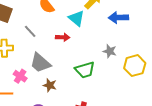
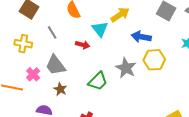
gray star: (110, 51) -> (126, 68), size x1.5
yellow hexagon: (135, 66) -> (154, 60), moved
green trapezoid: (85, 70) -> (98, 81), turned -40

